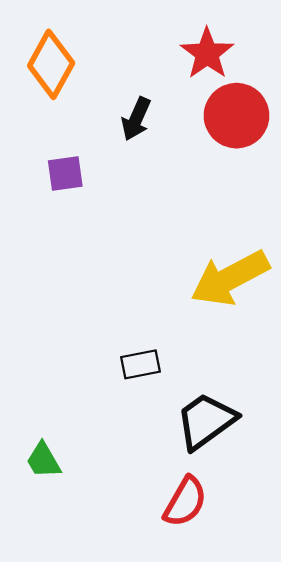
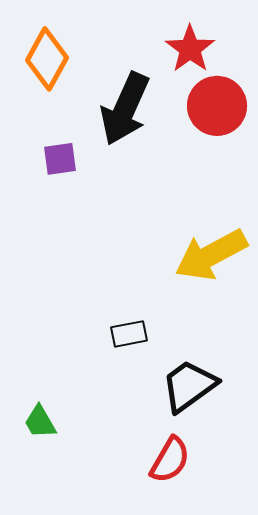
black arrow: (136, 119) -> (125, 109), size x1.8

